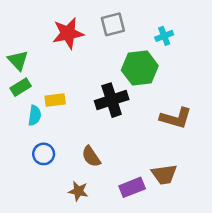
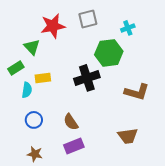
green triangle: (18, 60) -> (32, 47), moved
purple rectangle: (132, 187) -> (74, 146), moved
brown star: (78, 191) -> (35, 154), moved

